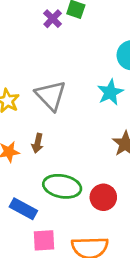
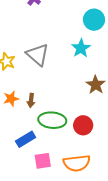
brown arrow: (38, 143) -> (31, 100), moved
blue rectangle: (23, 209) -> (26, 139), turned -54

